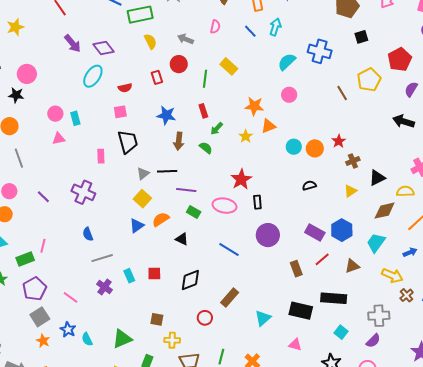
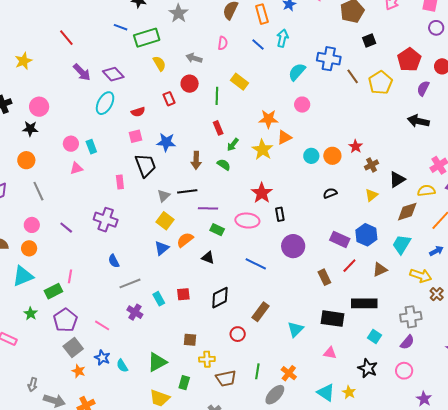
brown line: (342, 93) -> (353, 76), moved
blue star: (166, 115) -> (166, 142), moved
yellow star: (246, 136) -> (262, 150), size x1.5

